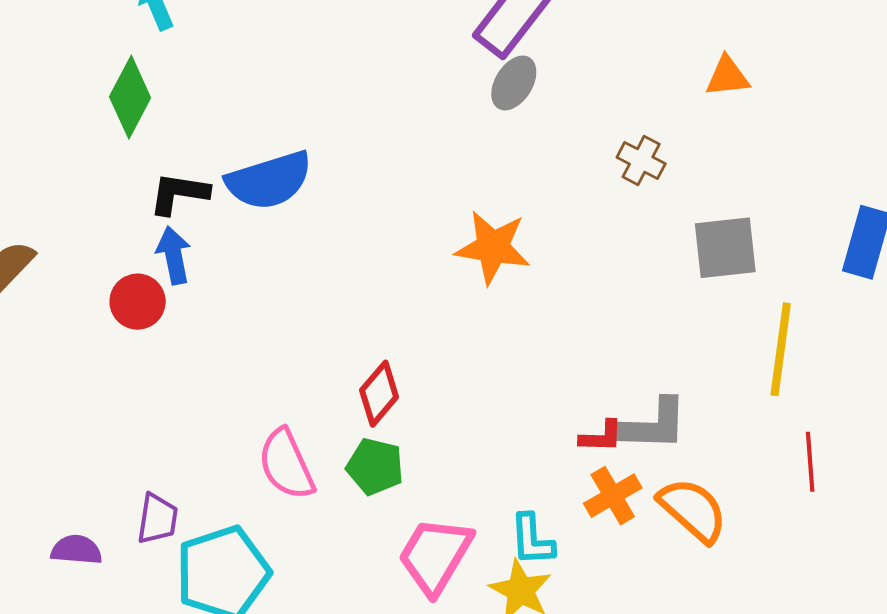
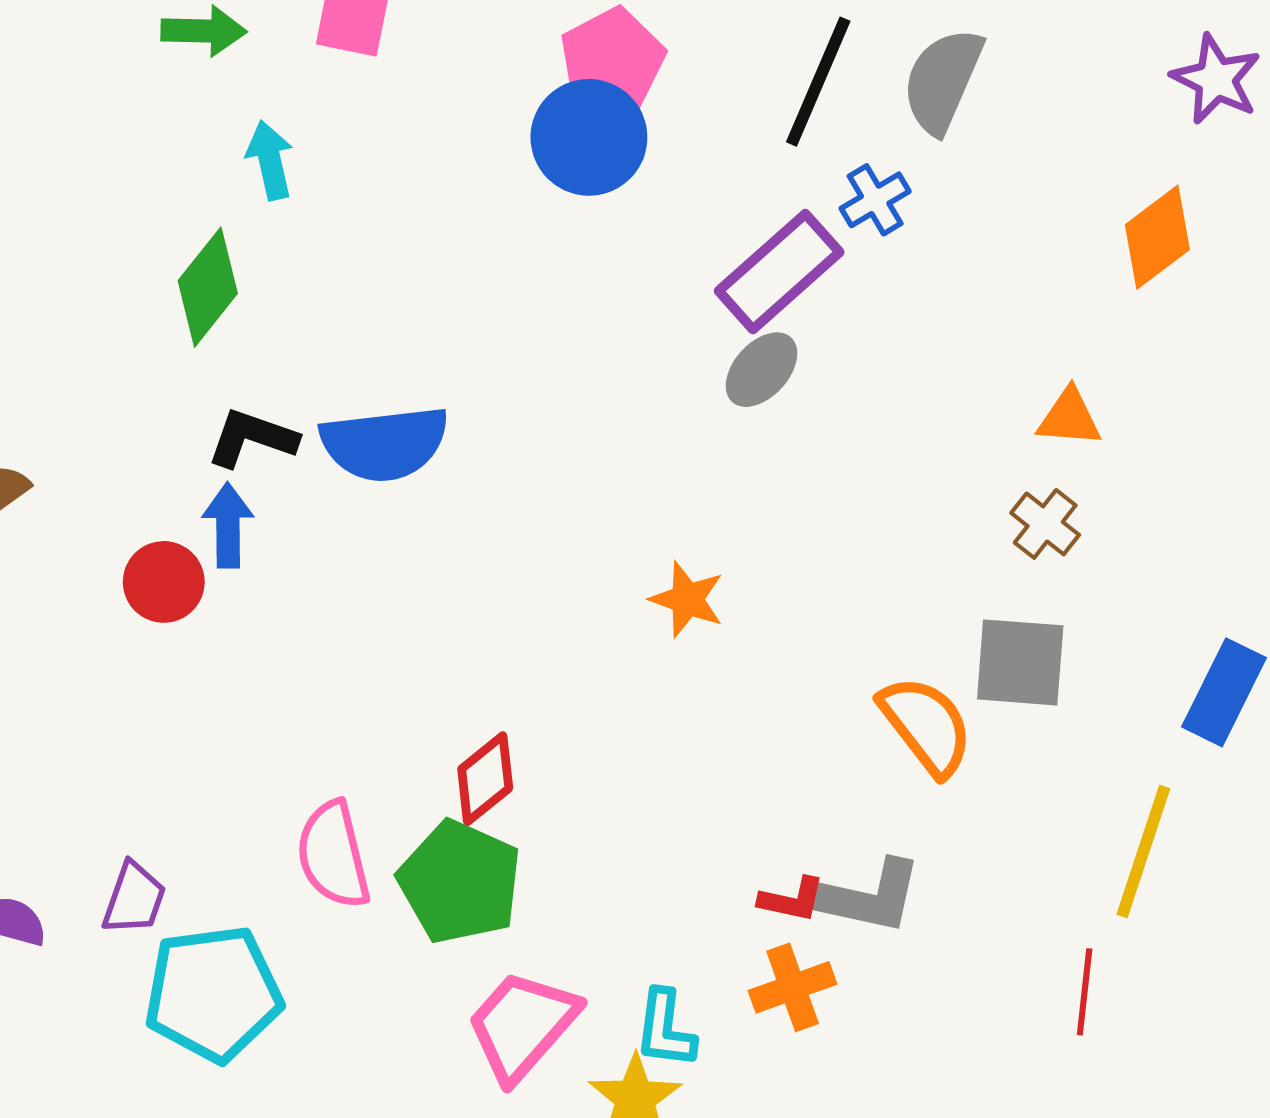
brown cross: (641, 160) -> (1045, 524), moved
orange star: (493, 247) -> (687, 599), size x0.7
yellow line: (781, 349) -> (1143, 851), moved
green pentagon: (375, 467) -> (460, 882), size x1.5
orange semicircle: (693, 510) -> (926, 726), moved

